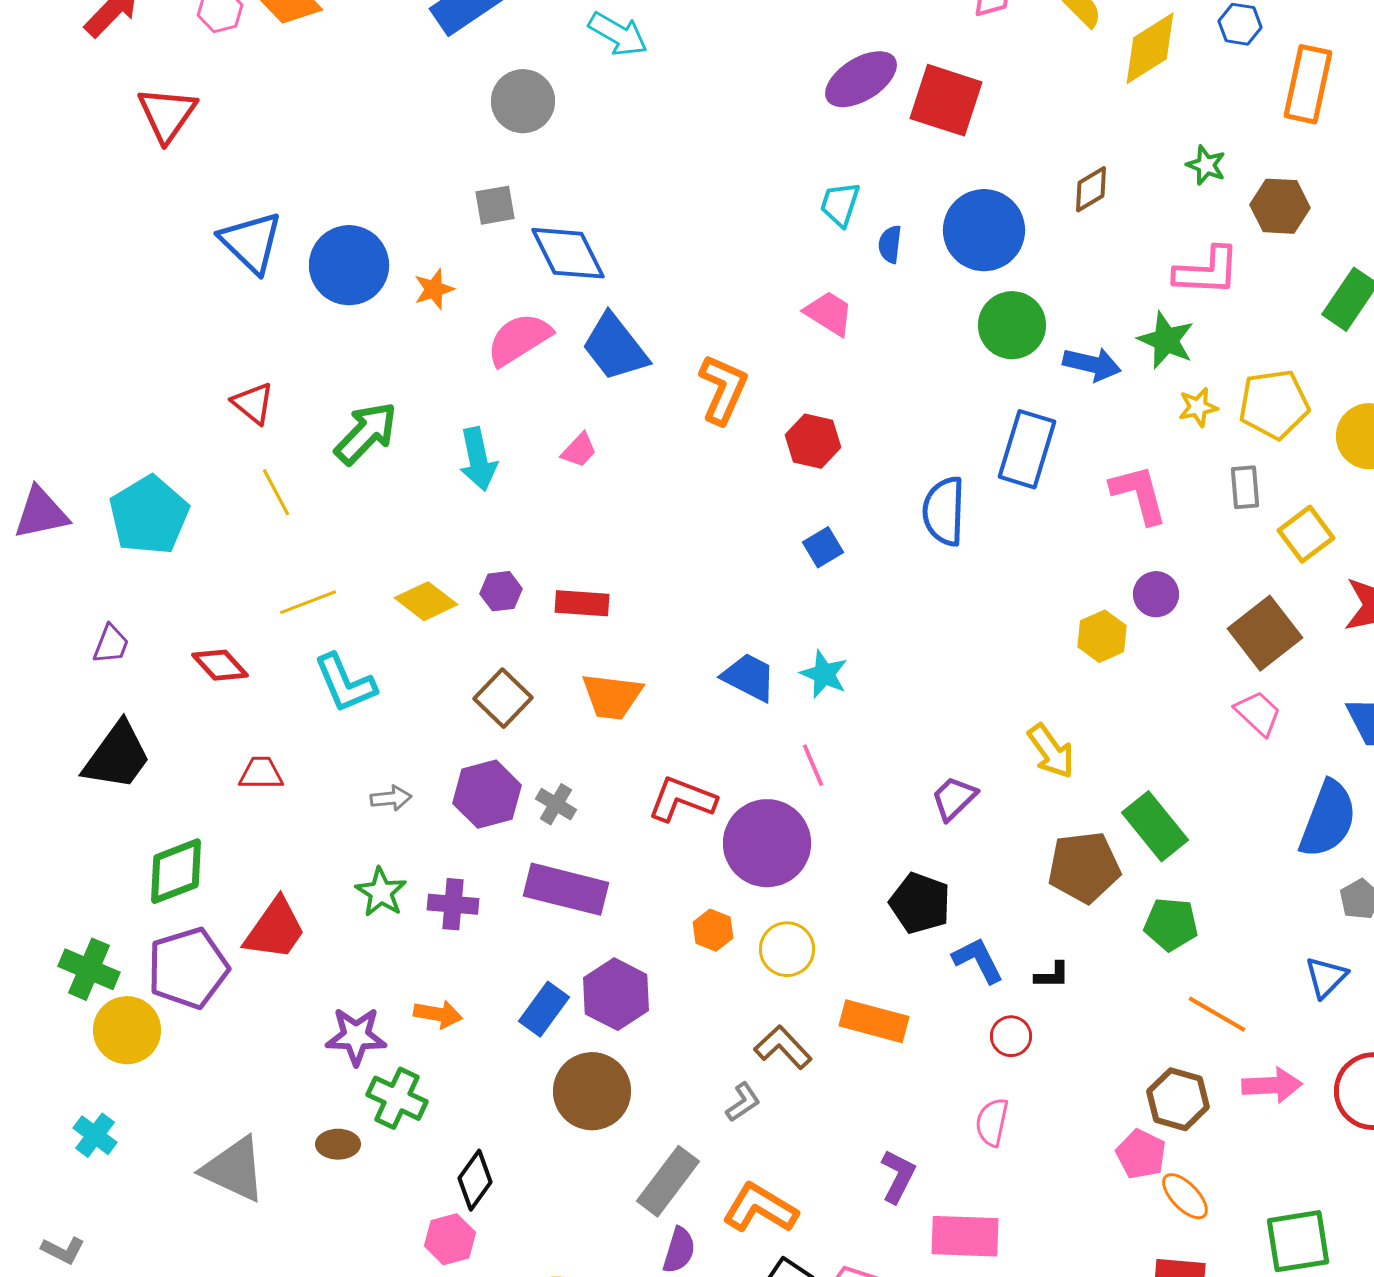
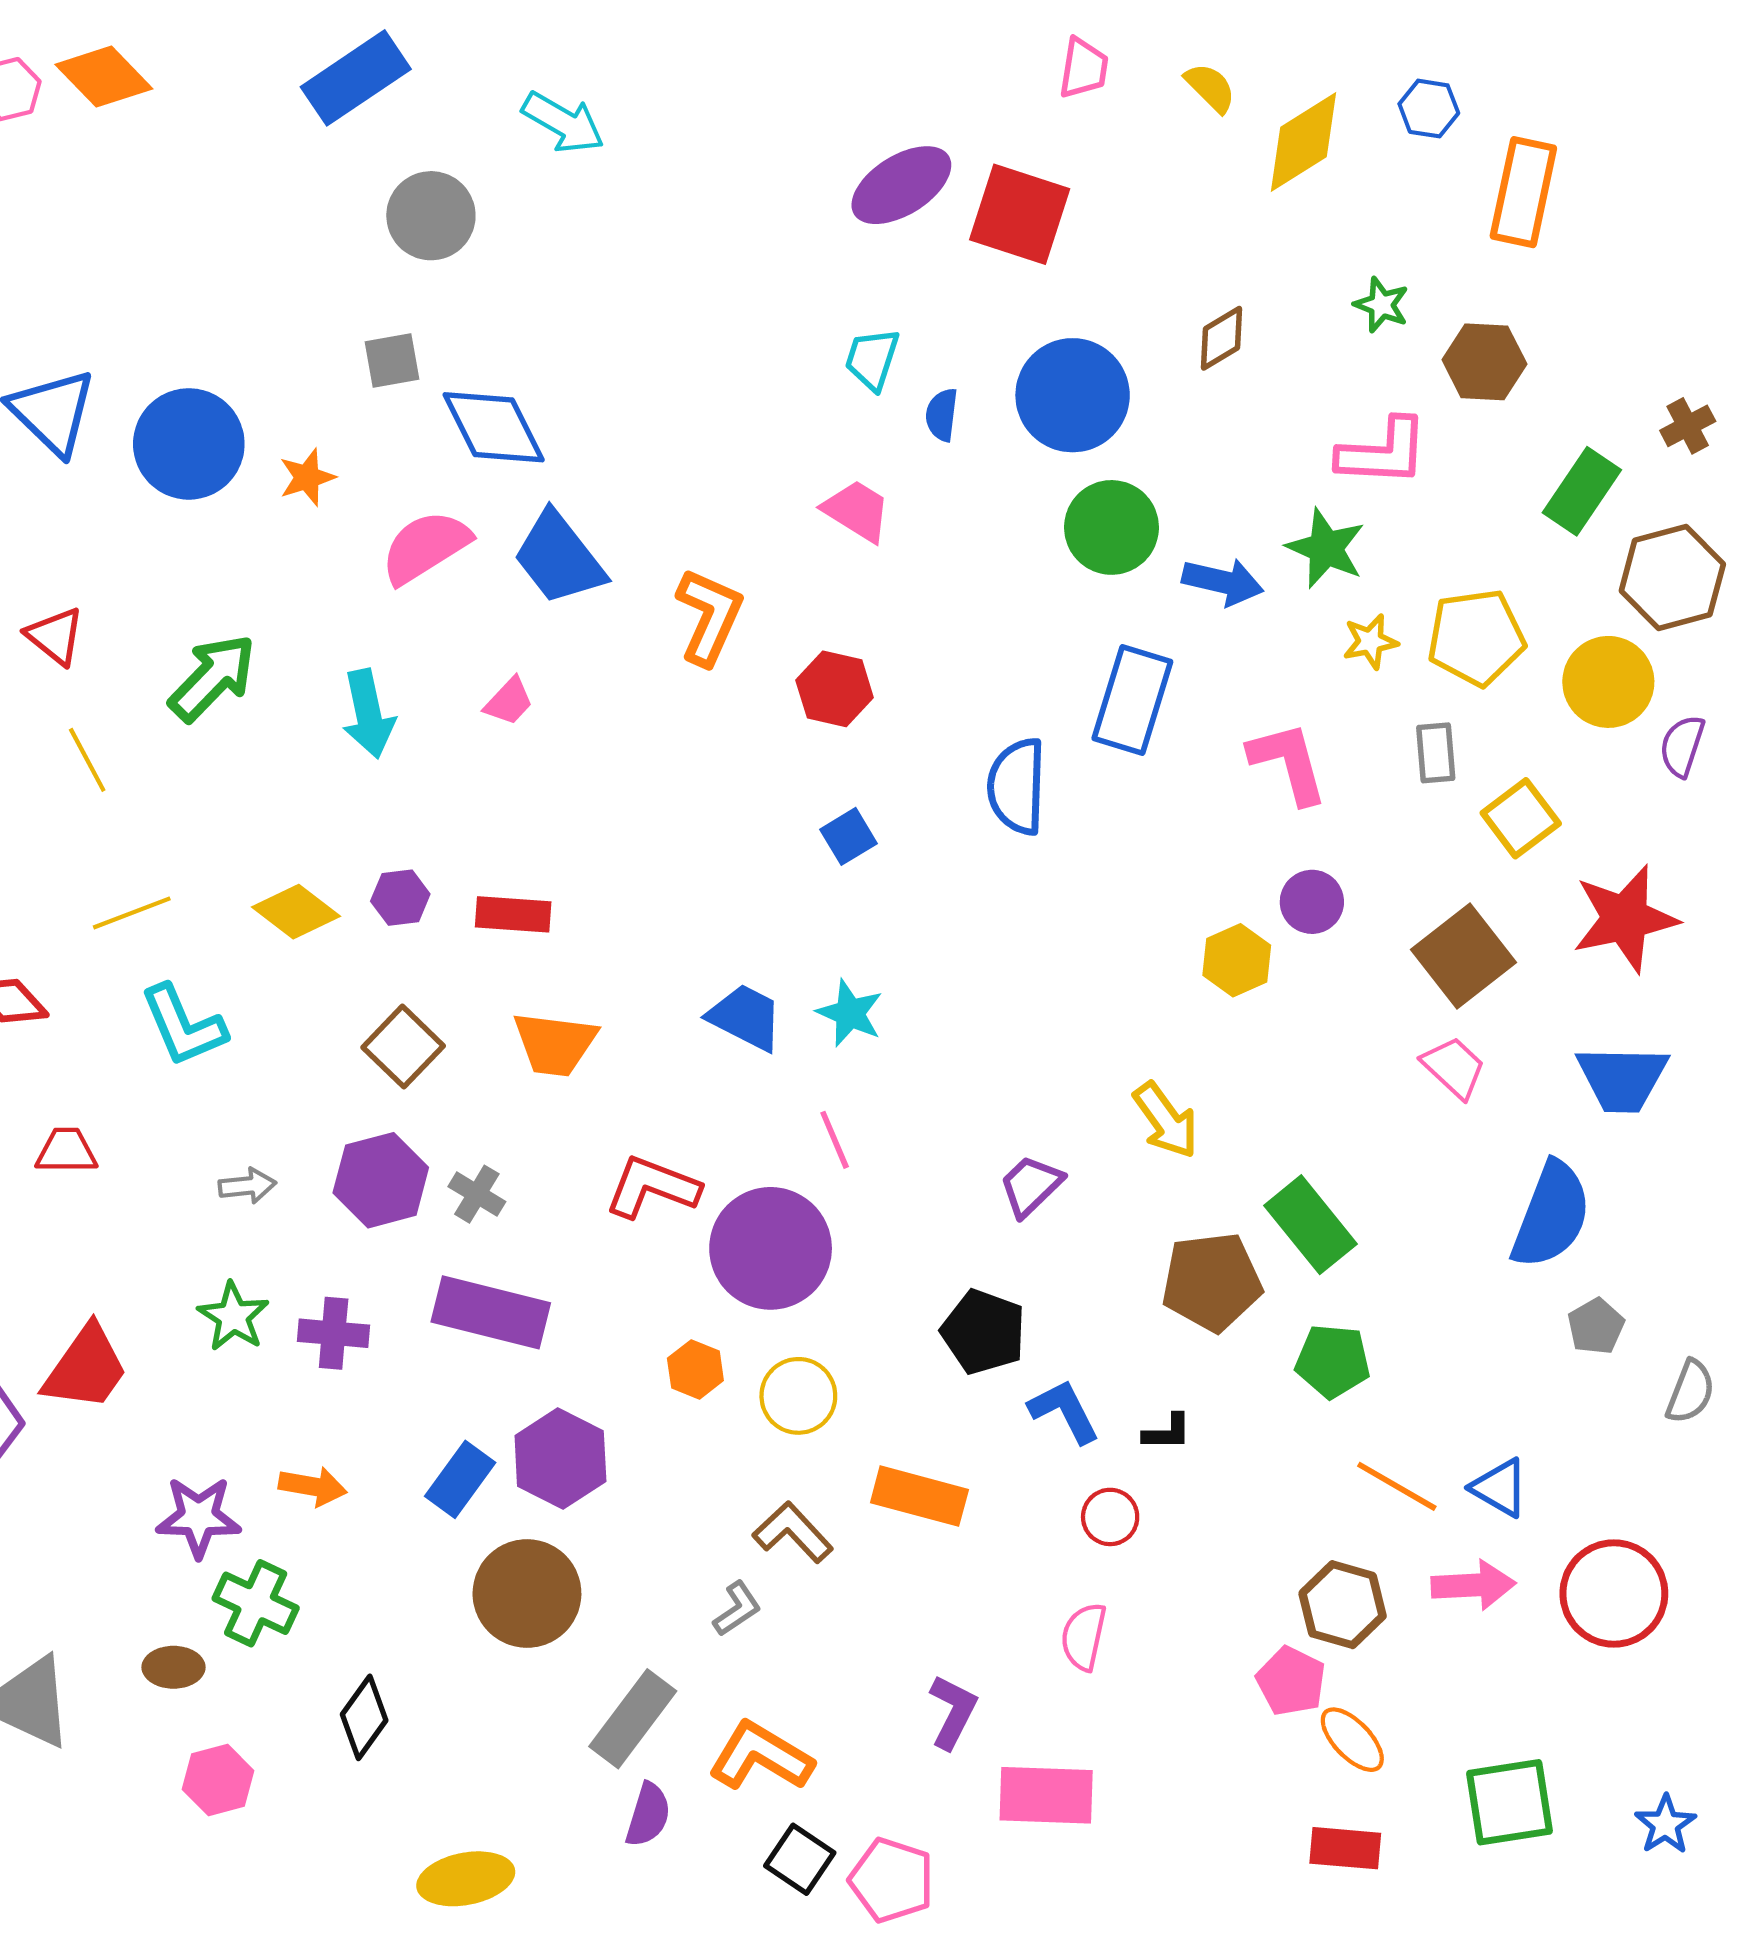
blue triangle: (1326, 977) -> (1500, 1488), moved, turned -45
pink hexagon: (450, 1239) -> (218, 1780), moved

